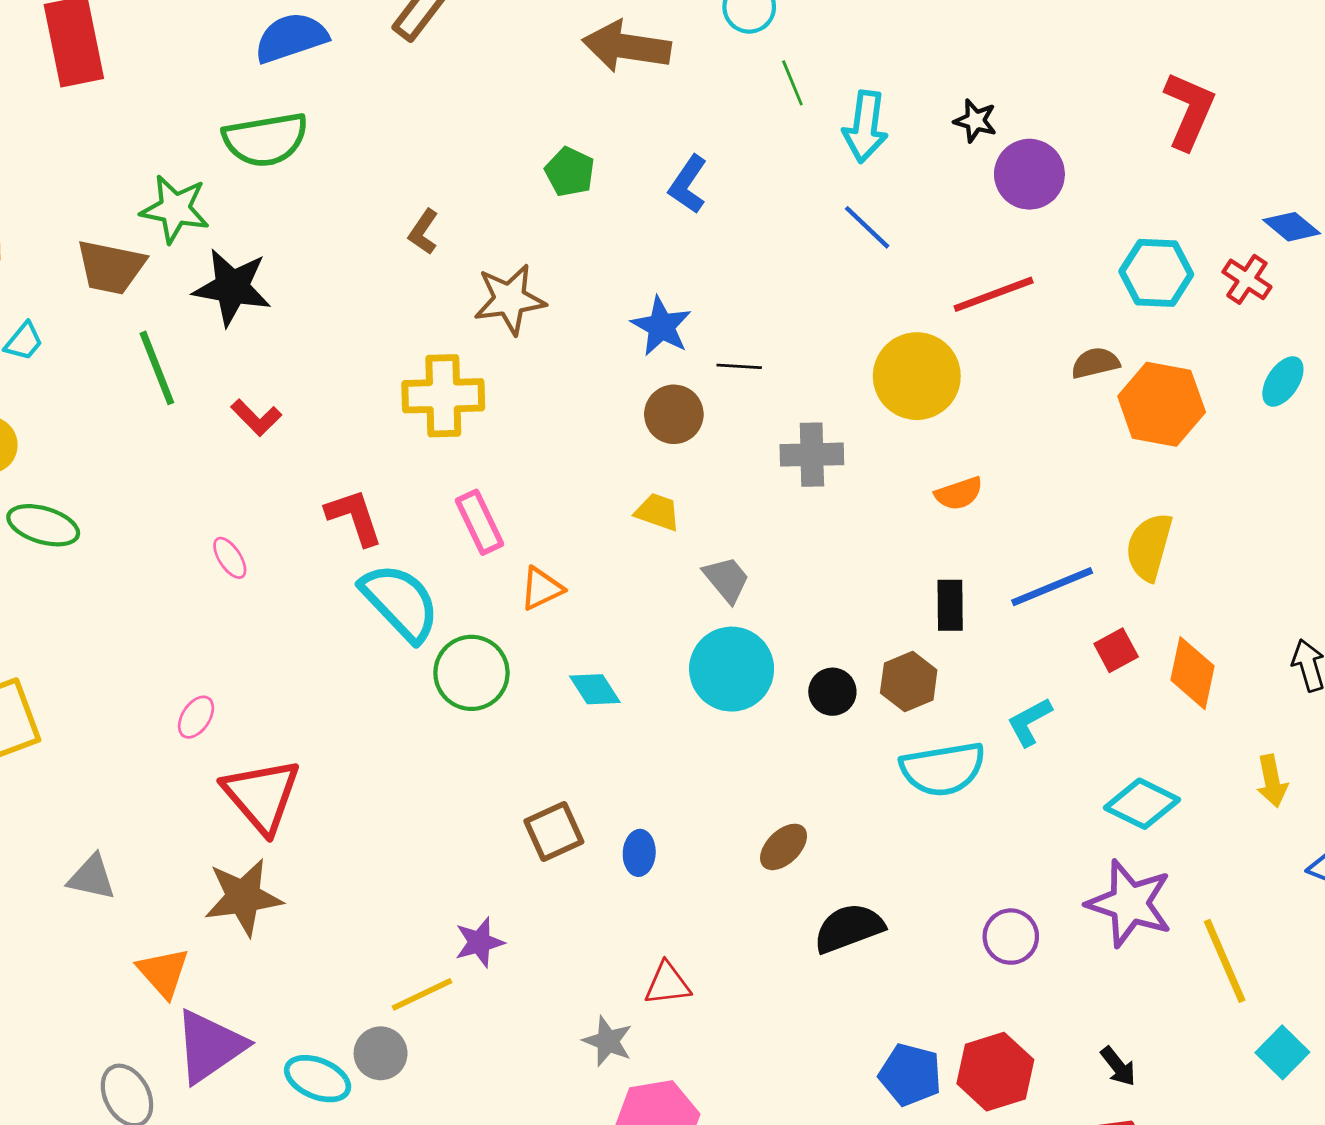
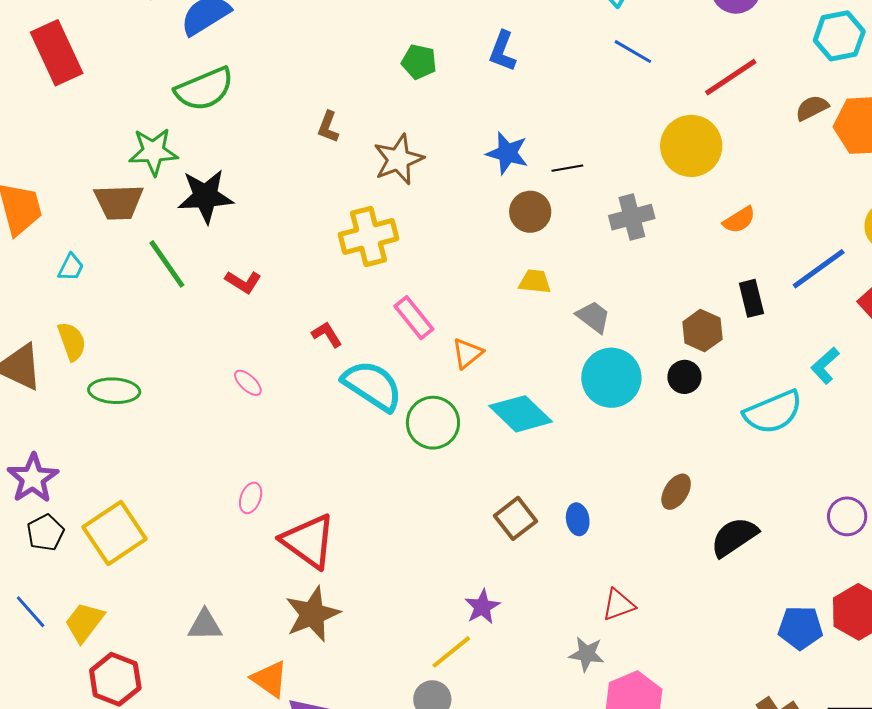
red L-shape: (354, 517) -> (327, 334), size x0.7
brown hexagon: (909, 682) -> (702, 331), moved
cyan diamond: (595, 689) -> (521, 414), size x1.6

